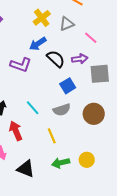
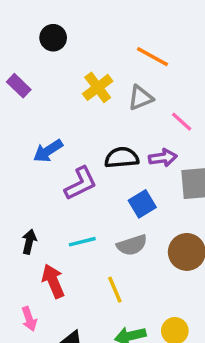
blue arrow: (38, 44) -> (48, 151), moved
black semicircle: (56, 59) -> (122, 158), turned -48
purple L-shape: (21, 65) -> (81, 183), moved, turned -45
cyan line: (33, 108) -> (82, 242), turned -63

